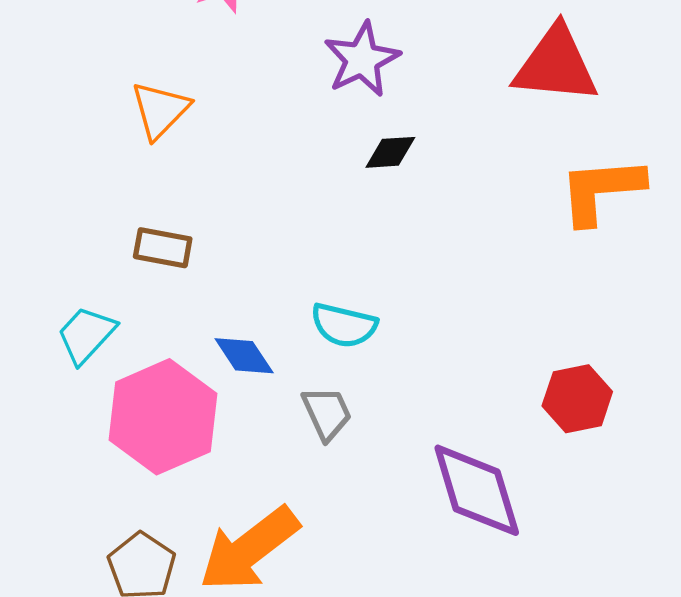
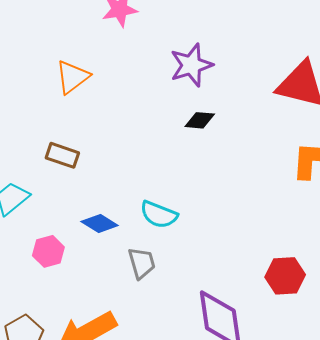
blue diamond: (244, 356) -> (100, 224), turned -33
pink hexagon: (163, 417) -> (48, 251), size x0.5

